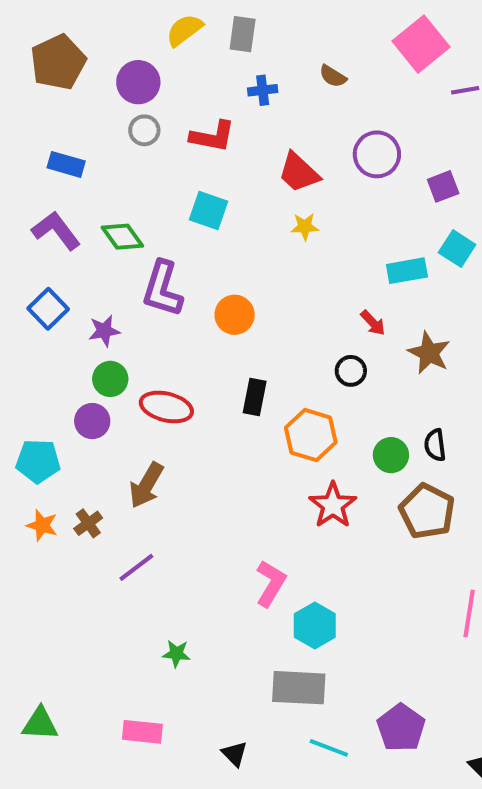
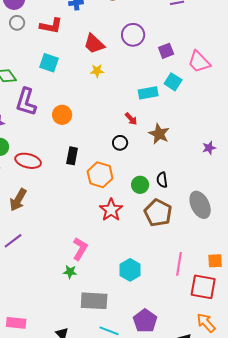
cyan hexagon: (315, 626) -> (130, 270), moved
green star: (176, 654) -> (70, 272), moved

